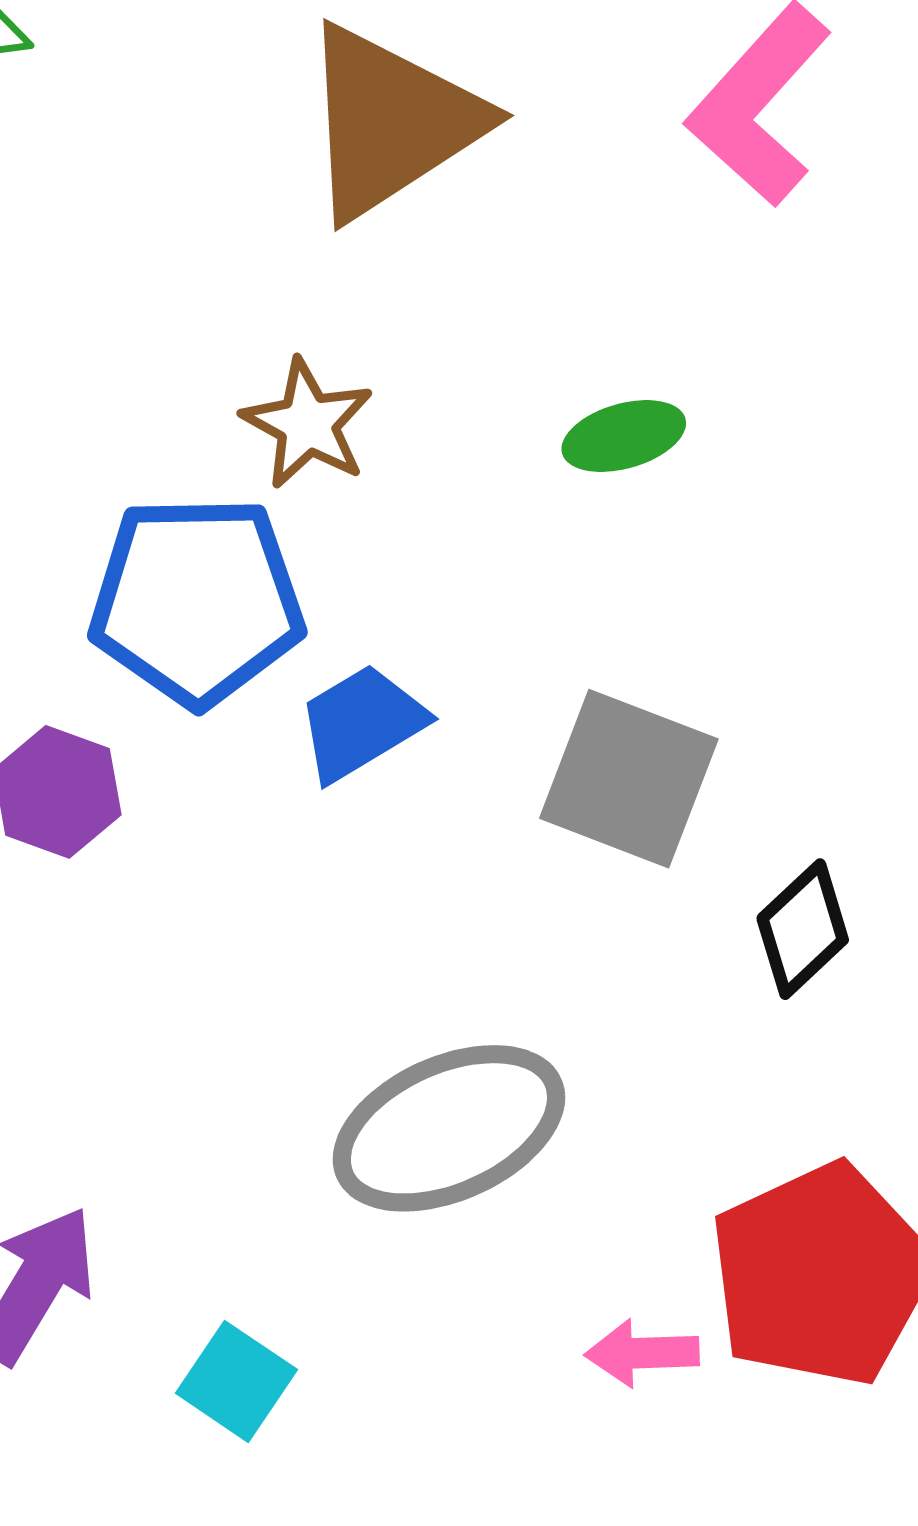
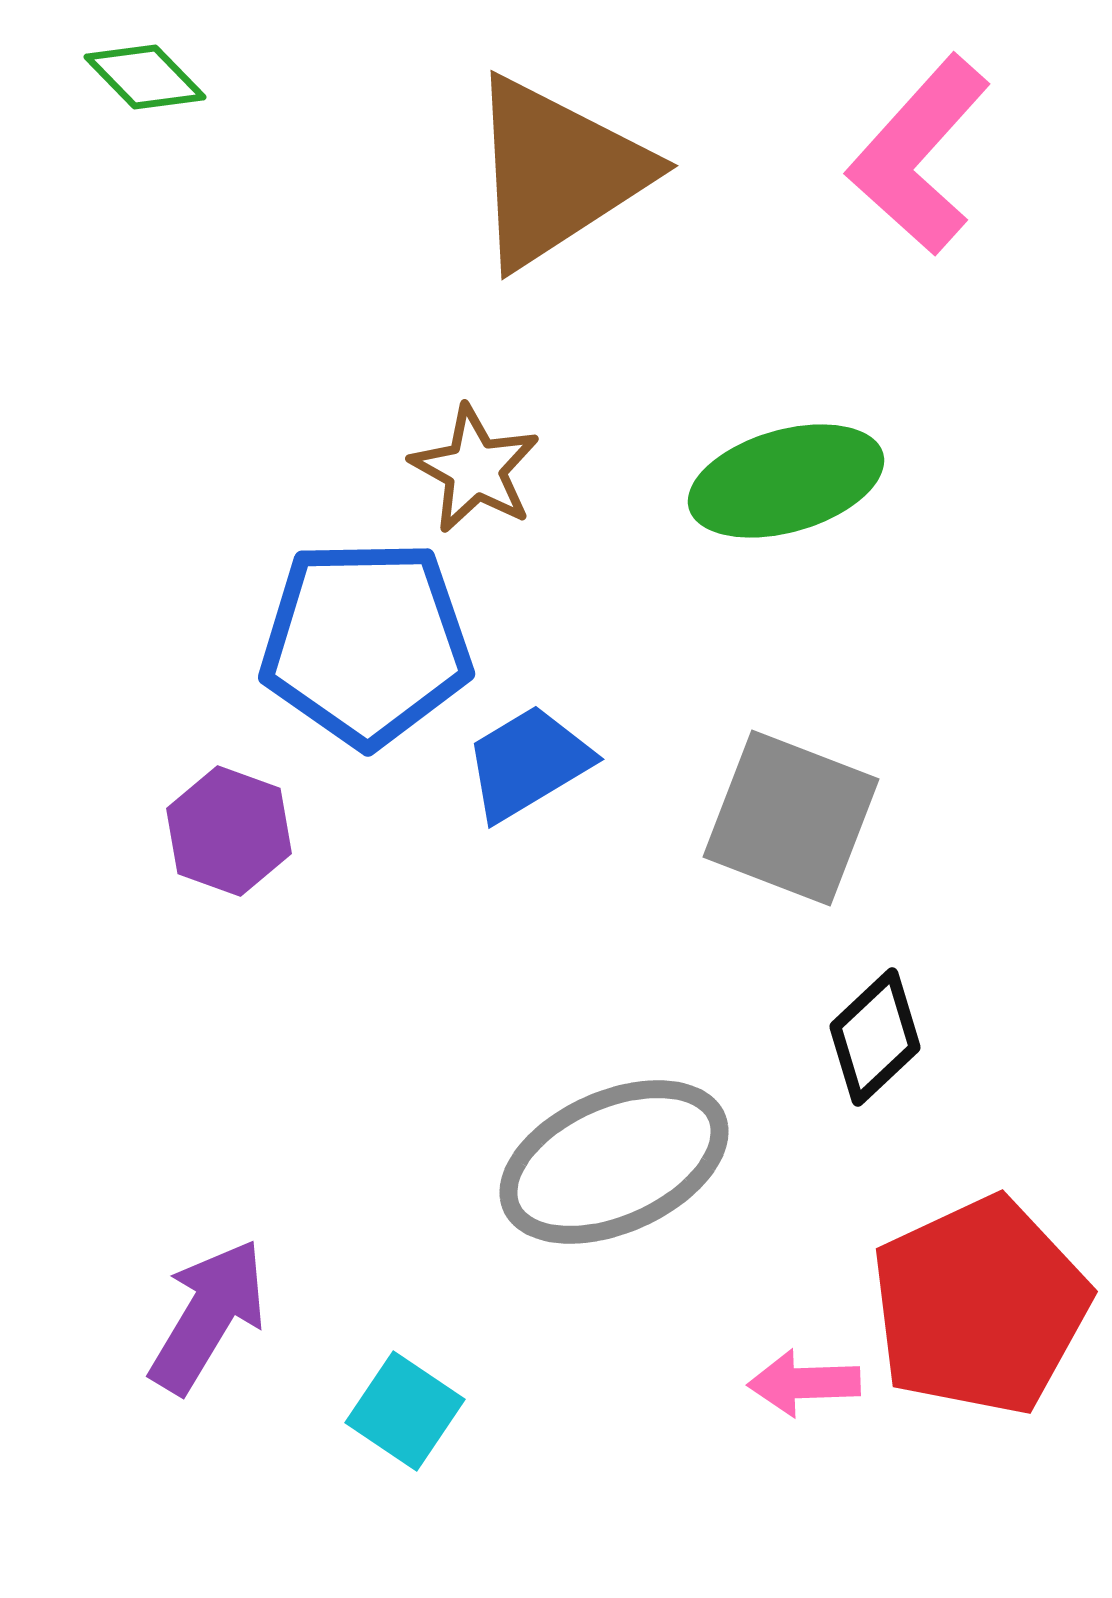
green ellipse: (624, 436) -> (786, 481), size x1.6
black diamond: (803, 929) -> (875, 1037), moved

